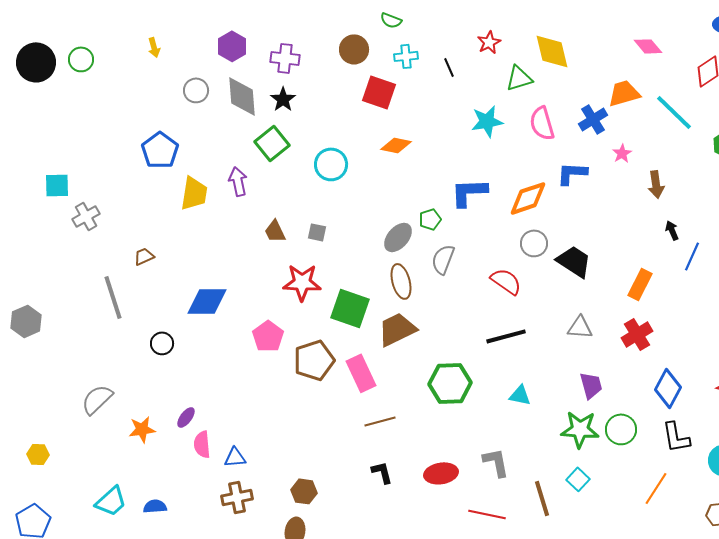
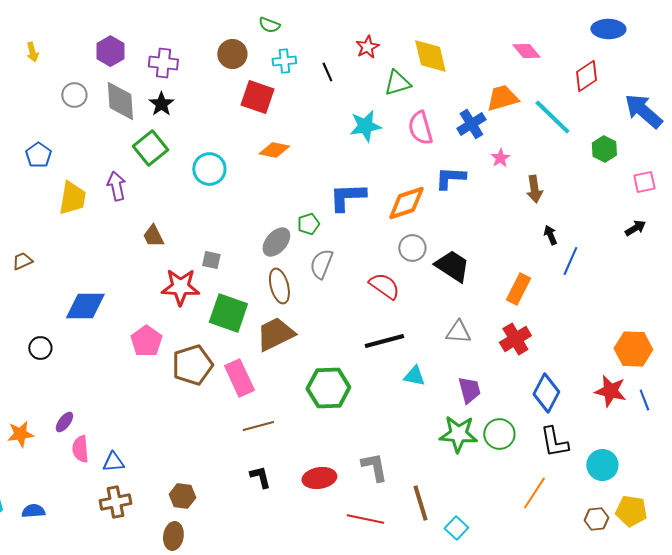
blue pentagon: (160, 150) -> (38, 155), size x0.7
gray square: (317, 232) -> (211, 260), moved
cyan triangle: (520, 395) -> (414, 376), moved
cyan square: (578, 479) -> (456, 528), moved

